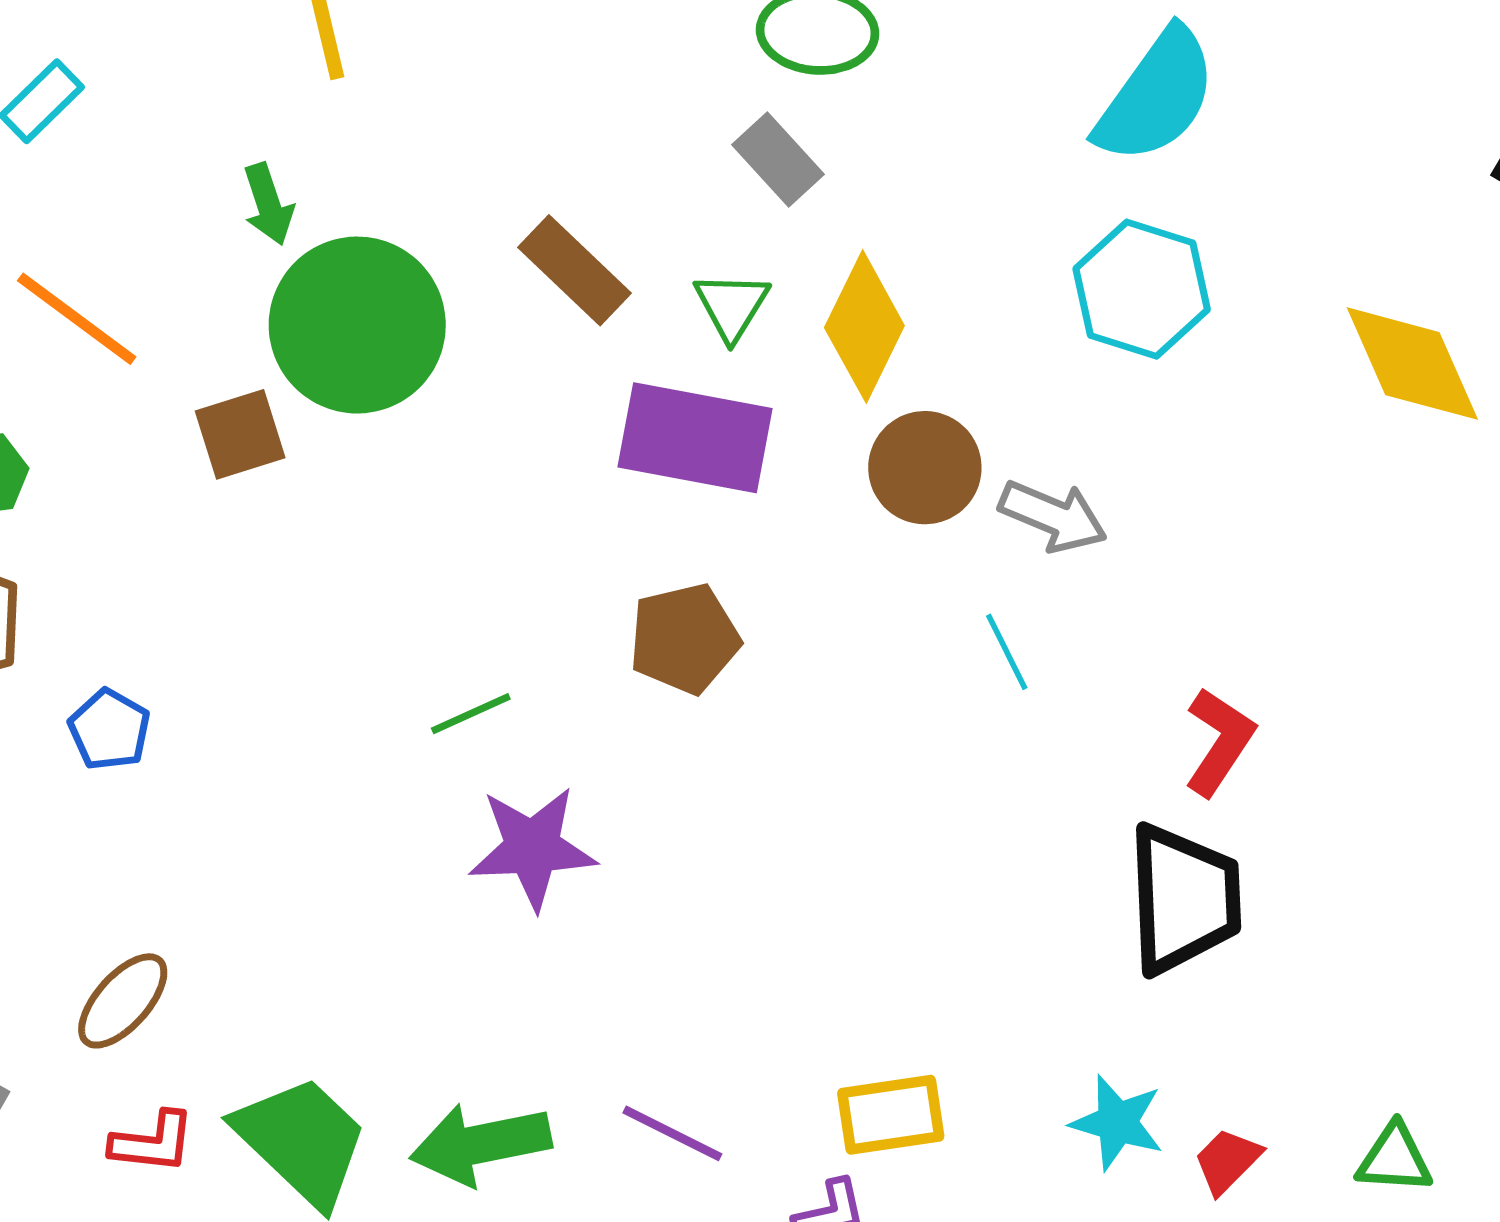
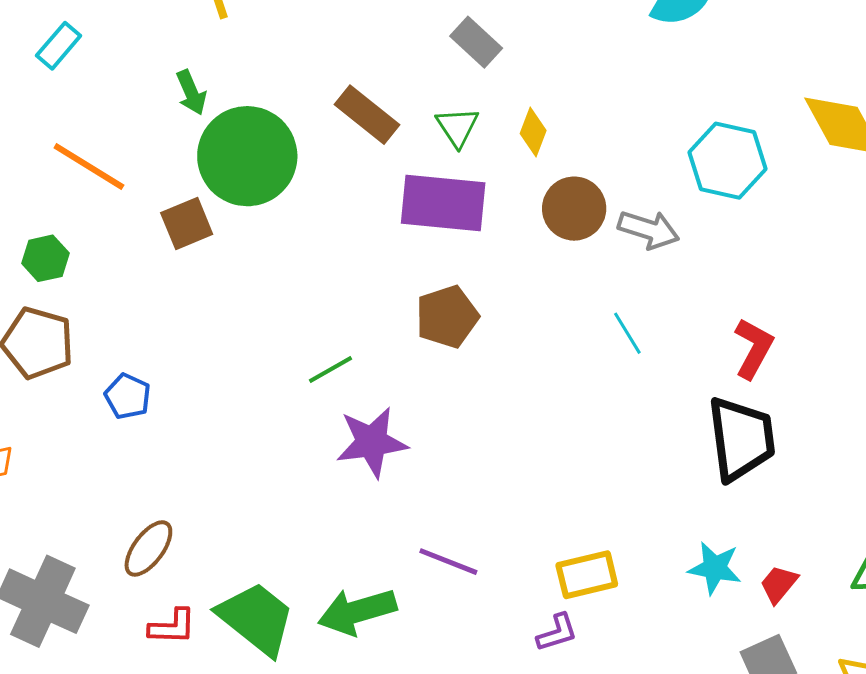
cyan hexagon: (1142, 289) -> (727, 161), moved
yellow diamond: (864, 327) -> (533, 132), size x0.6
cyan line: (1007, 652) -> (627, 333), moved
purple line: (672, 1133) -> (448, 562), moved

